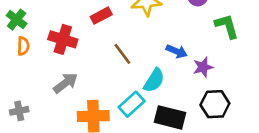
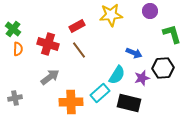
brown line: (122, 54) -> (79, 50), moved
purple star: (203, 67) -> (142, 78), moved
black hexagon: (215, 104) -> (163, 68), moved

